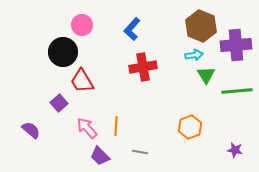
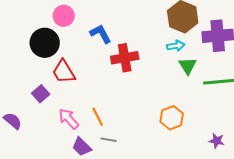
blue L-shape: (132, 29) -> (101, 34), moved, turned 110
orange line: (116, 126) -> (98, 117), turned -30
gray line: (140, 152) -> (109, 140), moved

